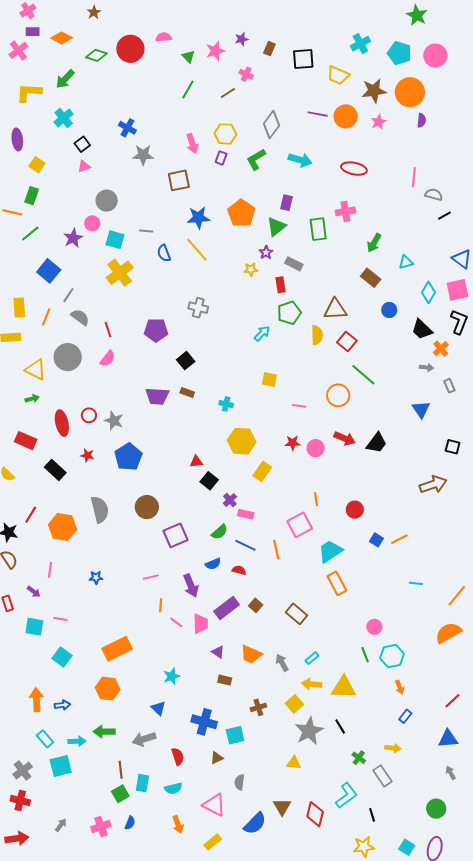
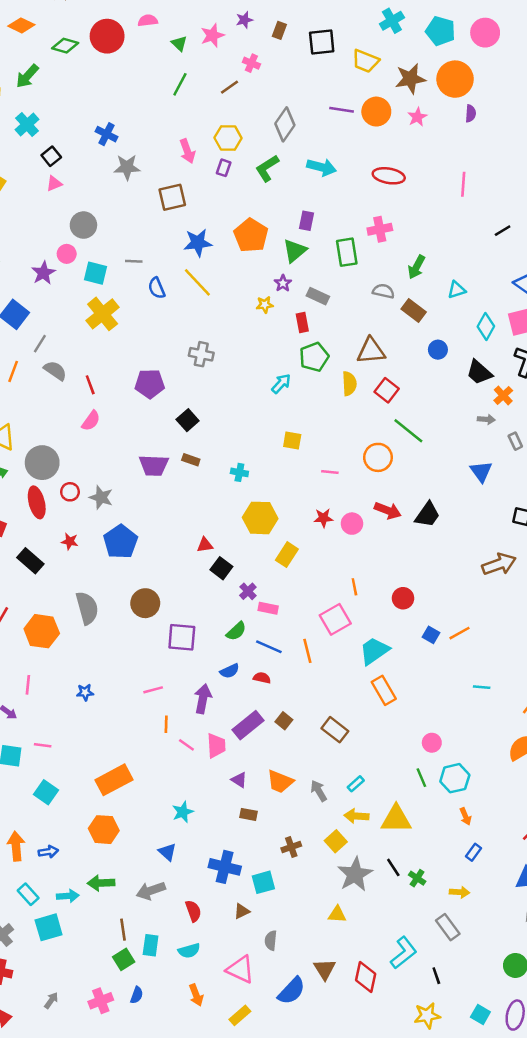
gray semicircle: (434, 195) -> (383, 291), moved
gray circle: (68, 357) -> (42, 463), moved
purple square: (175, 535) -> (182, 637), turned 30
purple arrow: (191, 586) -> (203, 699), turned -145
green cross: (359, 758) -> (417, 878), moved

